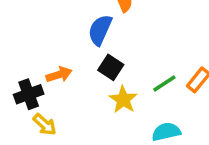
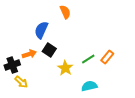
blue semicircle: (100, 30) -> (41, 30), moved
black square: (111, 67) -> (49, 50), moved

